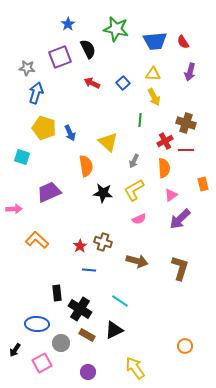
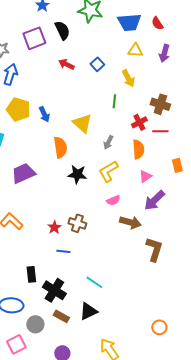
yellow triangle: (153, 74) -> (135, 50), moved
brown arrow: (137, 261) -> (130, 222), moved

